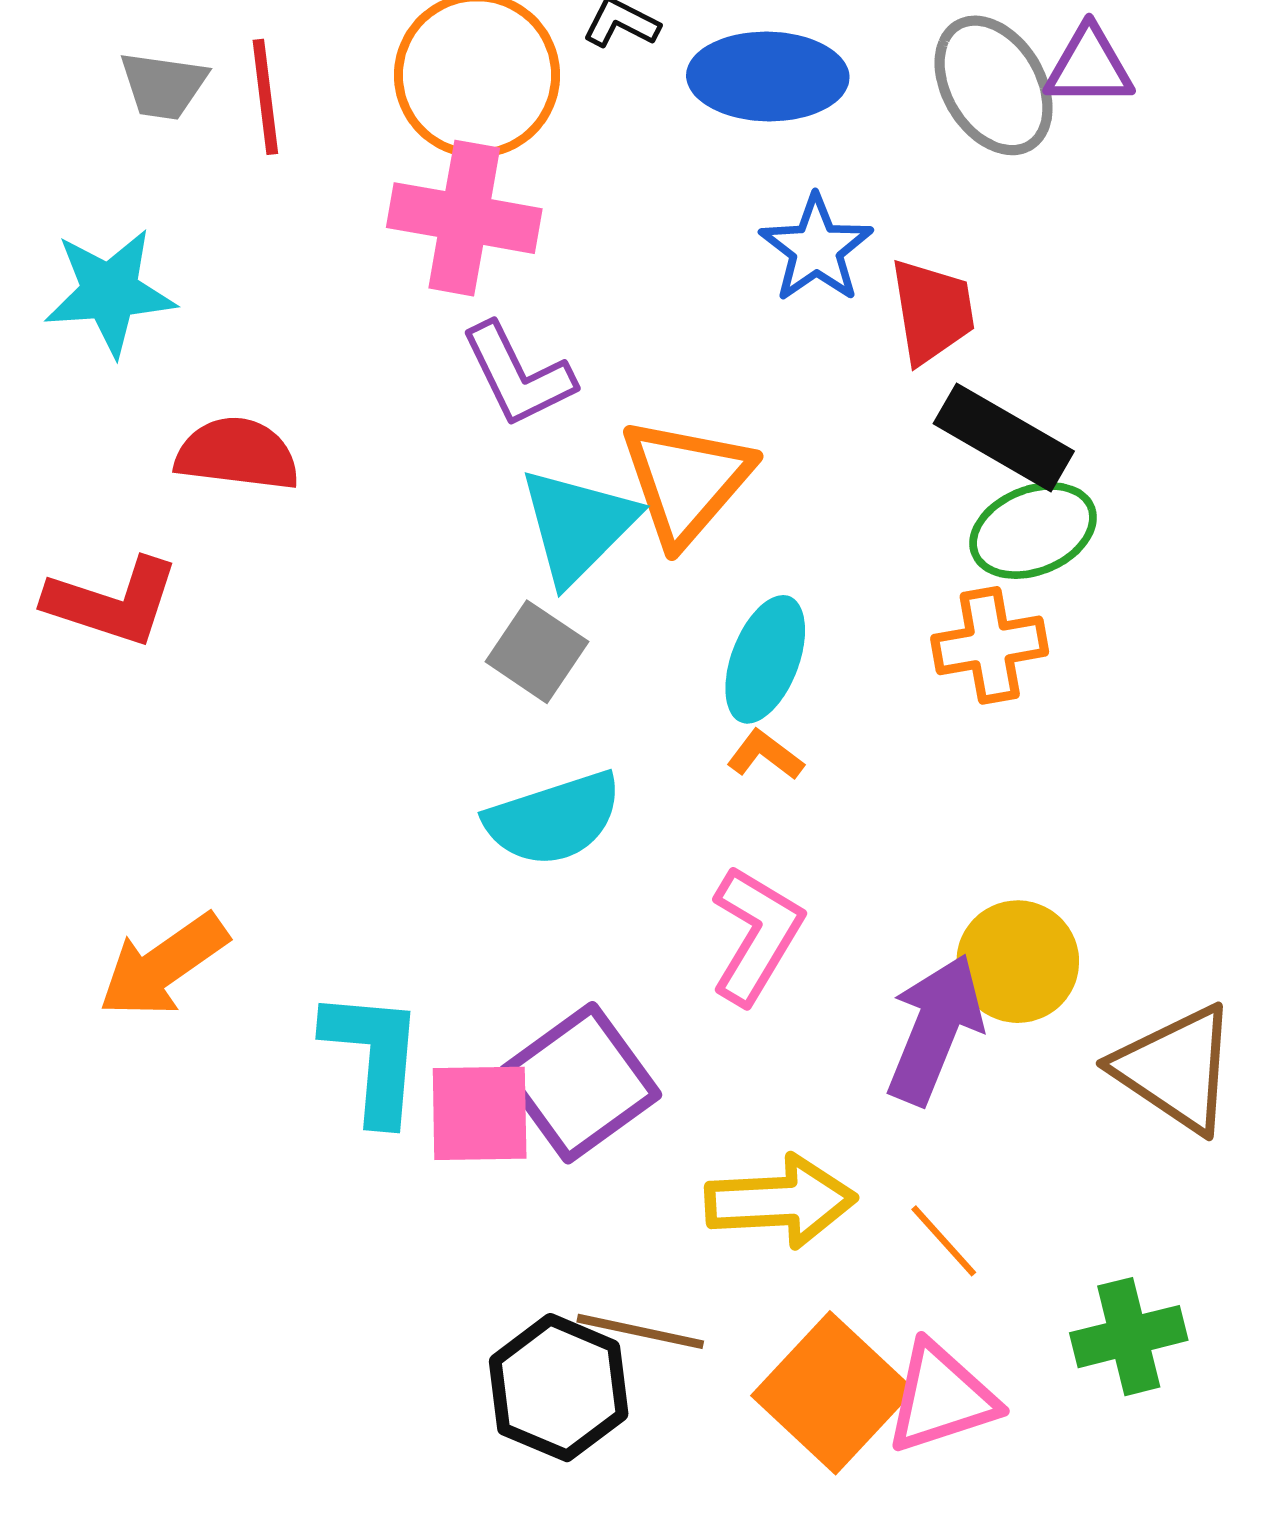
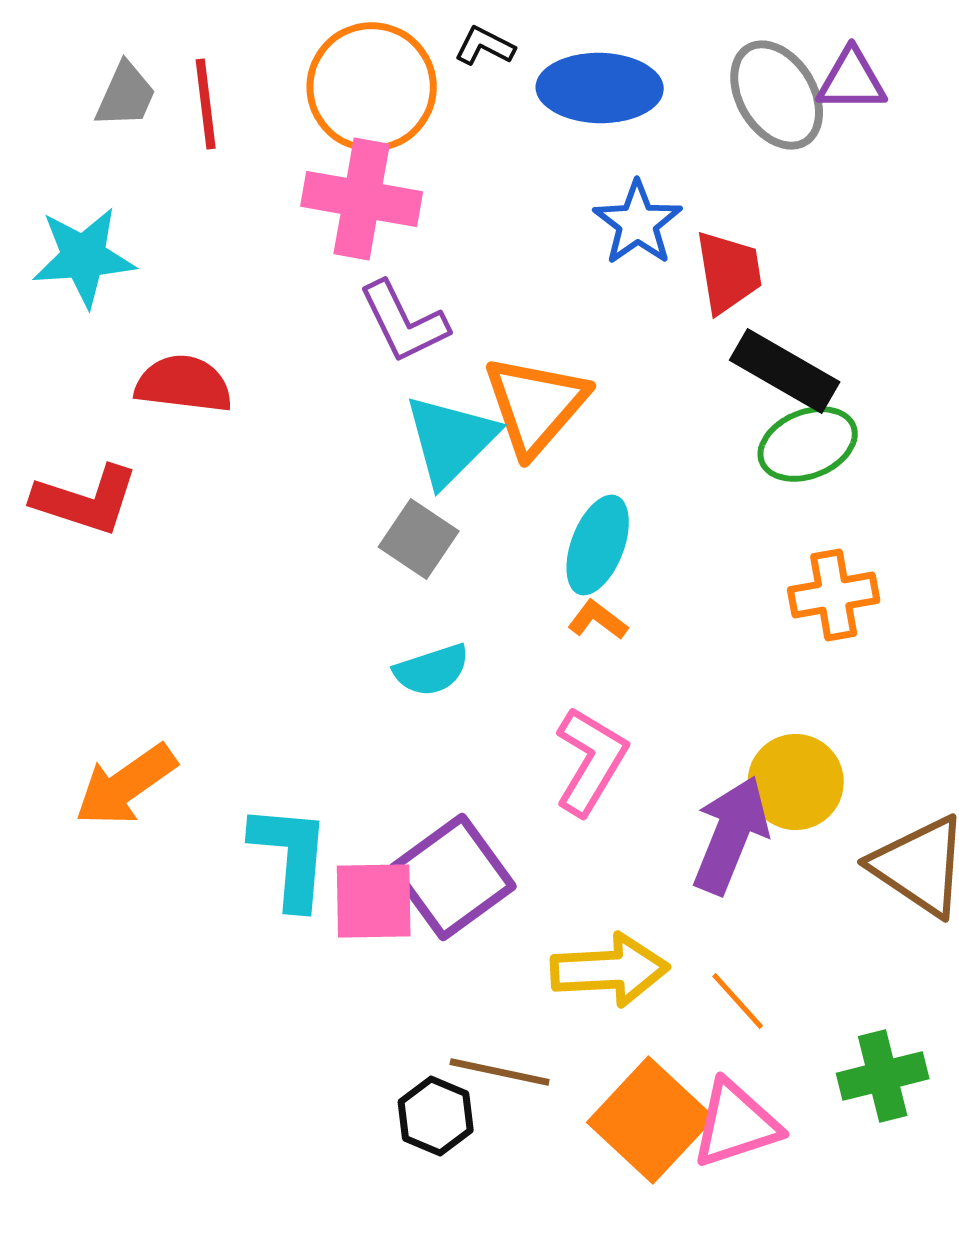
gray trapezoid: (163, 85) -> (126, 95), turned -74
orange cross: (990, 645) -> (834, 595), moved
cyan semicircle: (554, 819) -> (432, 670), size x0.7
black hexagon: (559, 1388) -> (436, 1116), size x0.7

